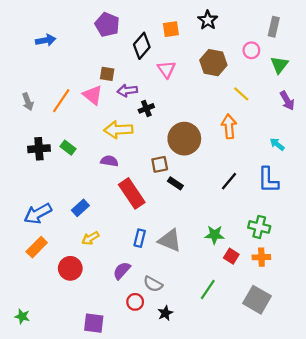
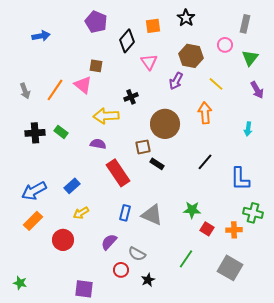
purple arrow: (127, 91) -> (176, 81), moved, turned -54
cyan arrow: (277, 144) -> (248, 129), turned -120
blue L-shape: (268, 180) -> (240, 179), moved
green cross: (259, 227) -> (253, 213), moved

